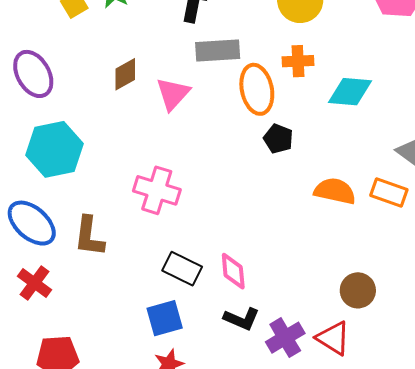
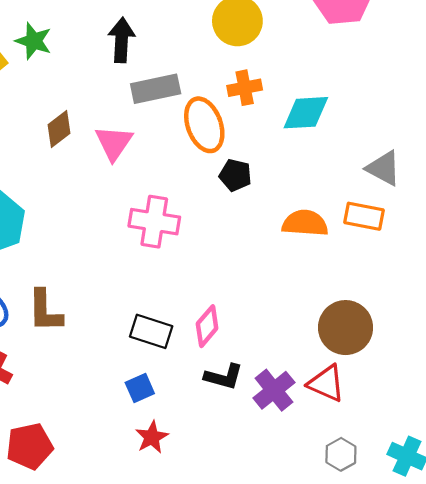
pink cross: (157, 190) -> (154, 222), moved
pink diamond: (233, 271) -> (207, 326), turned 54
brown circle: (358, 290) -> (346, 328), size x1.4
blue square: (165, 318) -> (140, 388), size x0.7

